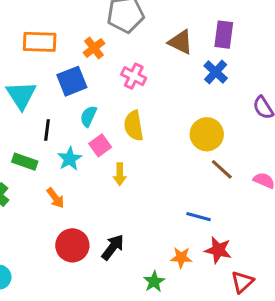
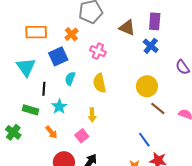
pink square: (100, 145) -> (82, 136), moved
blue line: (199, 217) -> (144, 140), turned 42

